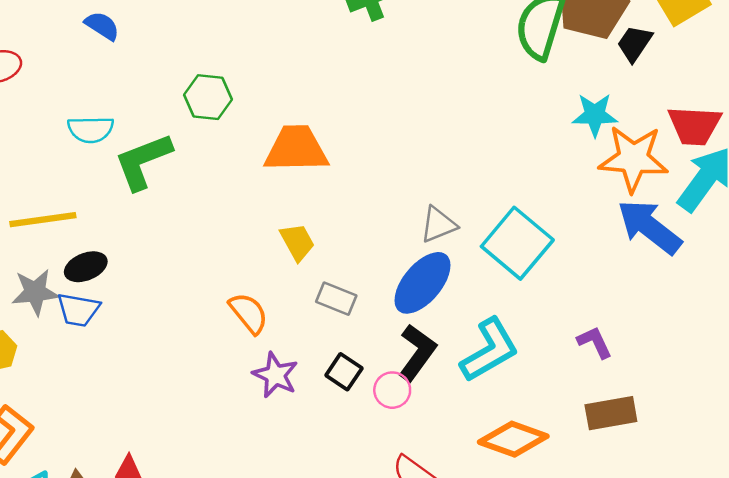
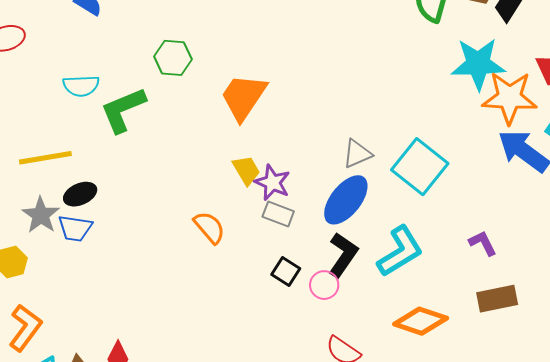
cyan star: (595, 115) -> (478, 64), size x1.5
orange trapezoid: (296, 149) -> (243, 97), turned -54
gray star: (35, 292) -> (41, 215), turned -30
purple star: (275, 375) -> (272, 183), moved

